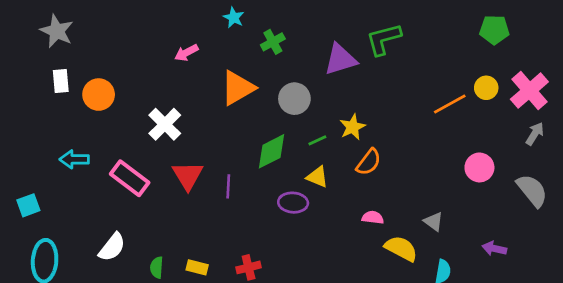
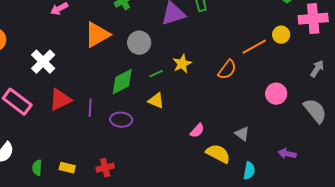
pink cross: (529, 90) -> (313, 19), moved, turned 36
orange semicircle: (369, 162) -> (227, 70), moved
red triangle: (188, 176) -> (60, 100), turned 35
purple ellipse: (293, 203) -> (121, 120), moved
pink semicircle: (373, 217) -> (197, 131), turned 126

